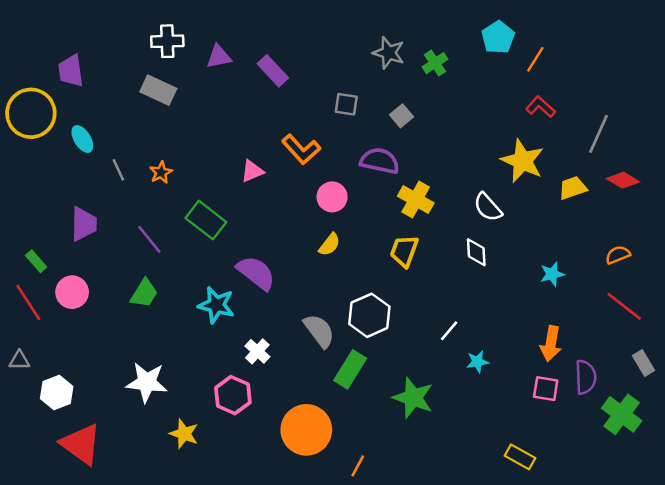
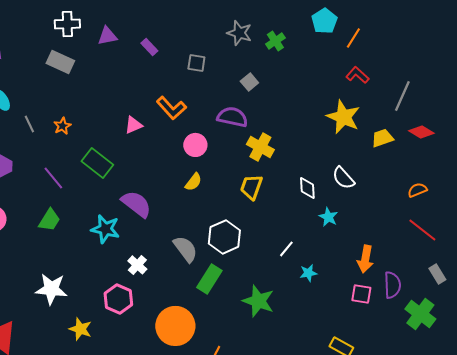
purple rectangle: (273, 71) -> (149, 47), size x0.7
gray square: (346, 104) -> (196, 63), moved
white semicircle: (488, 207) -> (343, 178), moved
cyan star: (552, 274) -> (328, 217), moved, turned -30

